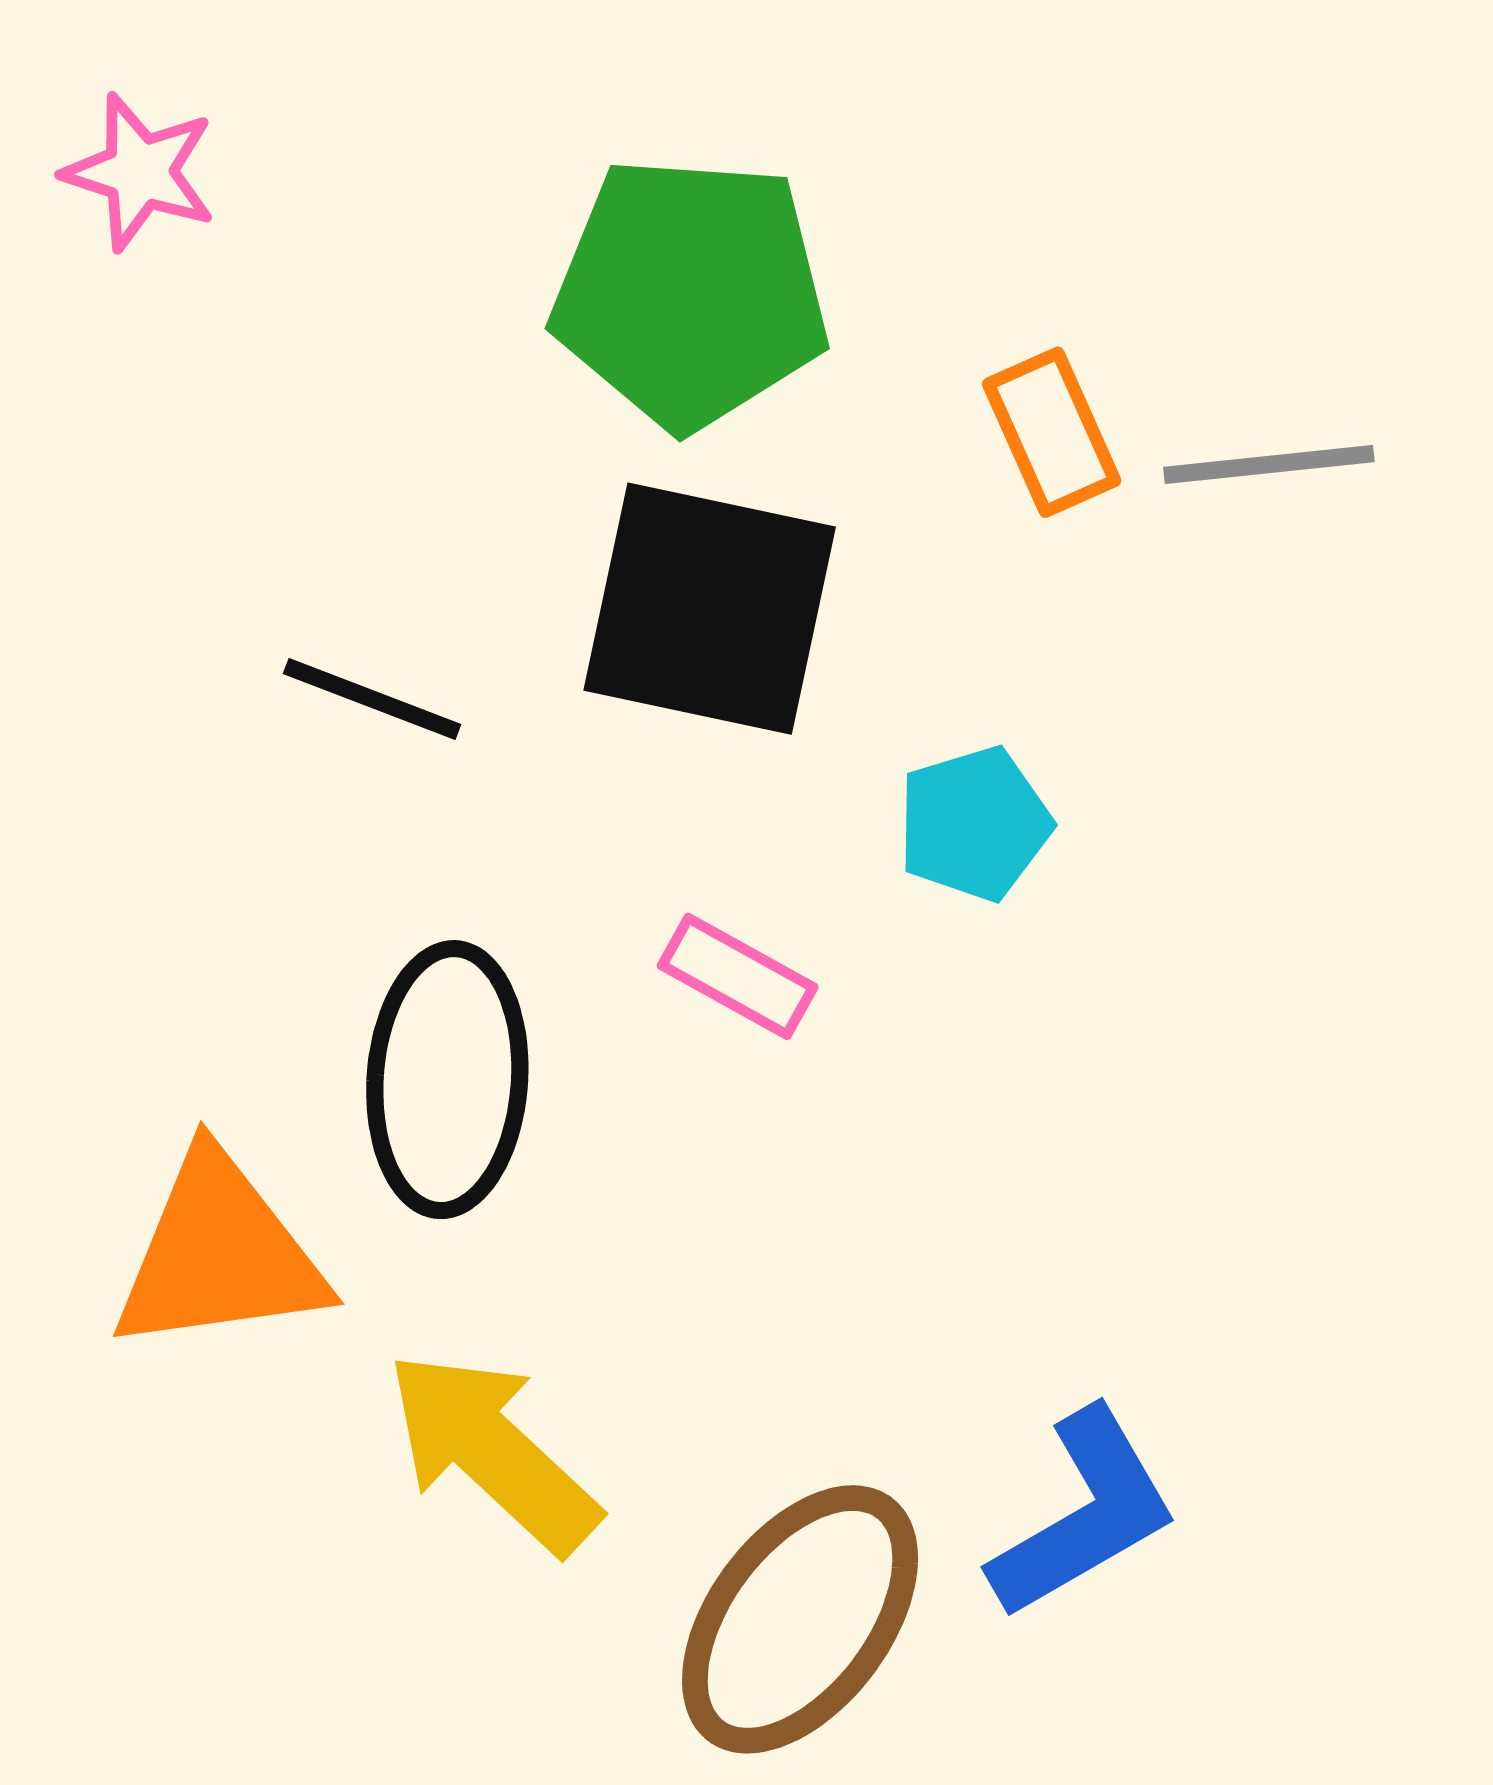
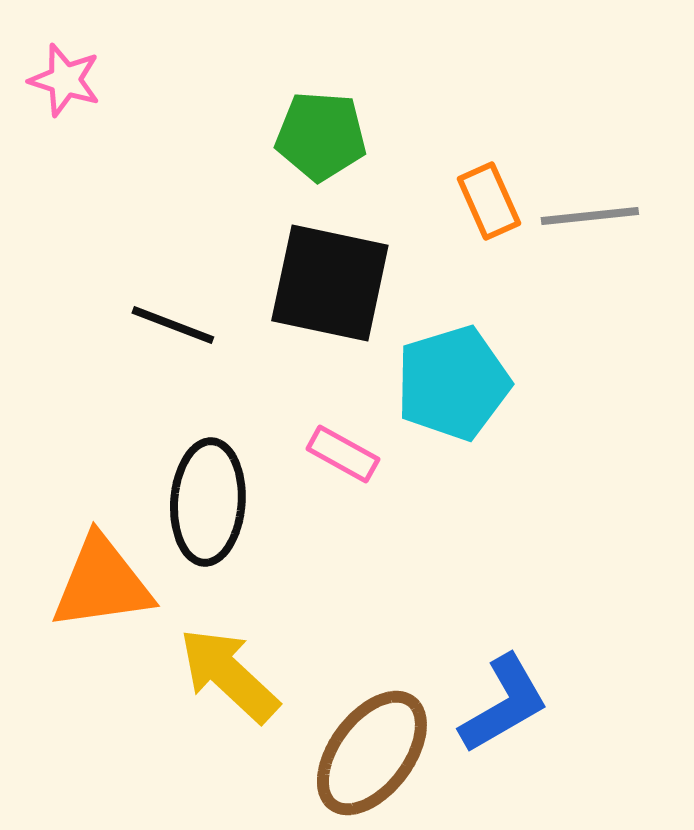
green pentagon: (690, 292) -> (321, 136), size x0.7
cyan pentagon: (974, 824) -> (453, 383), size x1.6

